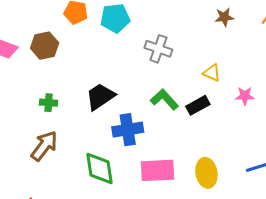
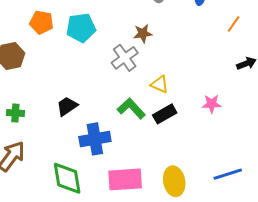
brown star: (224, 17) -> (143, 33), moved
gray cross: (158, 49) -> (125, 58), turned 36
yellow triangle: (212, 73) -> (160, 84), moved
black trapezoid: (100, 96) -> (67, 106), size x0.7

